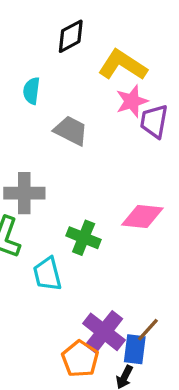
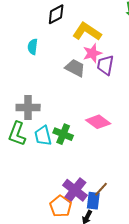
gray trapezoid: (71, 131) -> (75, 68), moved
pink diamond: (142, 217) -> (98, 122), turned 30
cyan trapezoid: (47, 274) -> (43, 136), moved

